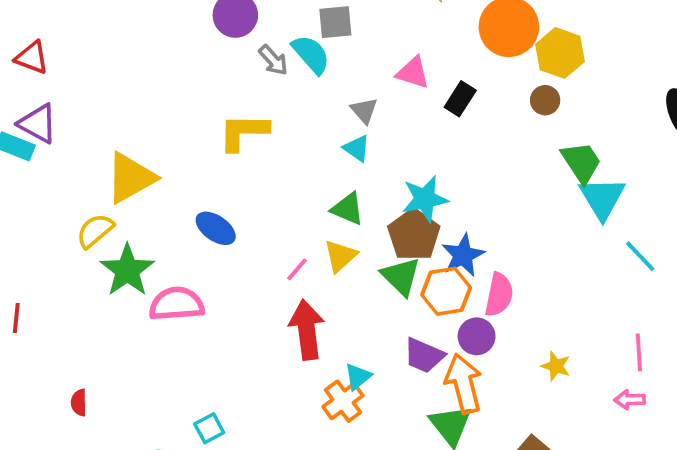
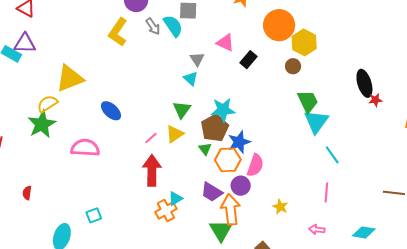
purple triangle: (38, 124) -> (25, 43), turned -35
yellow L-shape: (243, 132) -> (118, 32), moved, turned -64
green triangle: (348, 209) -> (182, 110), turned 36
green star: (127, 270) -> (42, 124), moved
green triangle: (401, 276) -> (205, 149), size x0.6
pink line: (639, 352) -> (326, 192), moved

